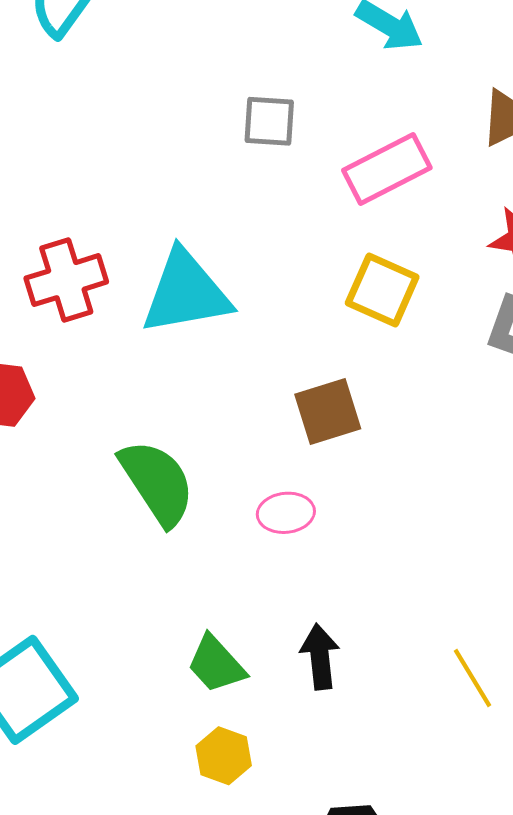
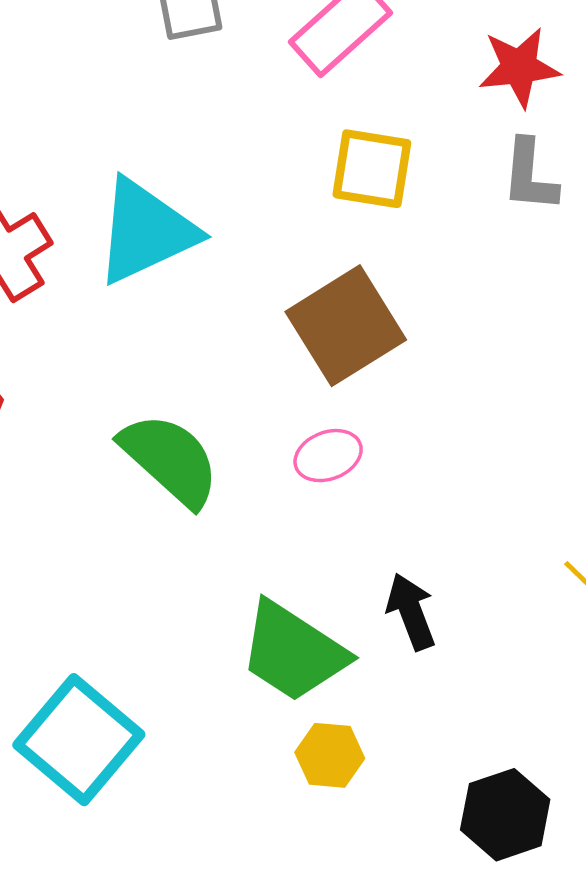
brown square: (328, 411) -> (346, 326), size x1.4
green trapezoid: (216, 664) -> (293, 652), size x1.5

